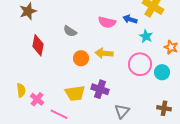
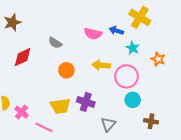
red diamond: (38, 45) -> (23, 57), turned 55
yellow arrow: (104, 53) -> (101, 65), moved
cyan circle: (162, 72) -> (133, 100), moved

